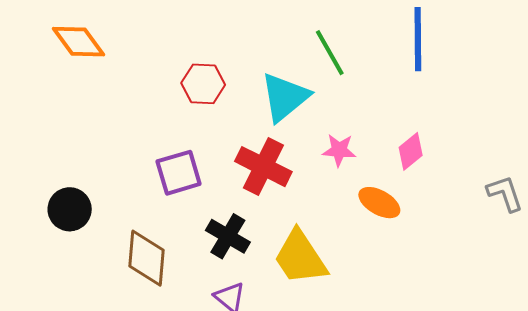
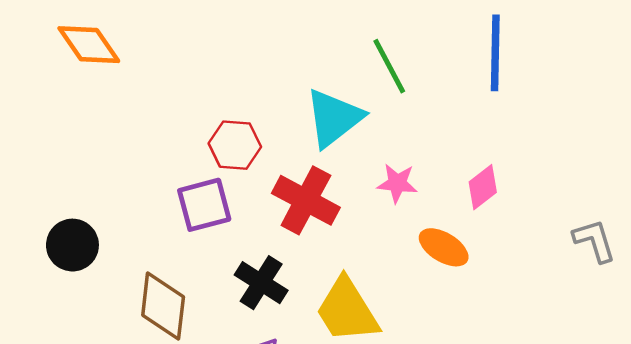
red hexagon: (203, 84) -> (235, 145), moved

